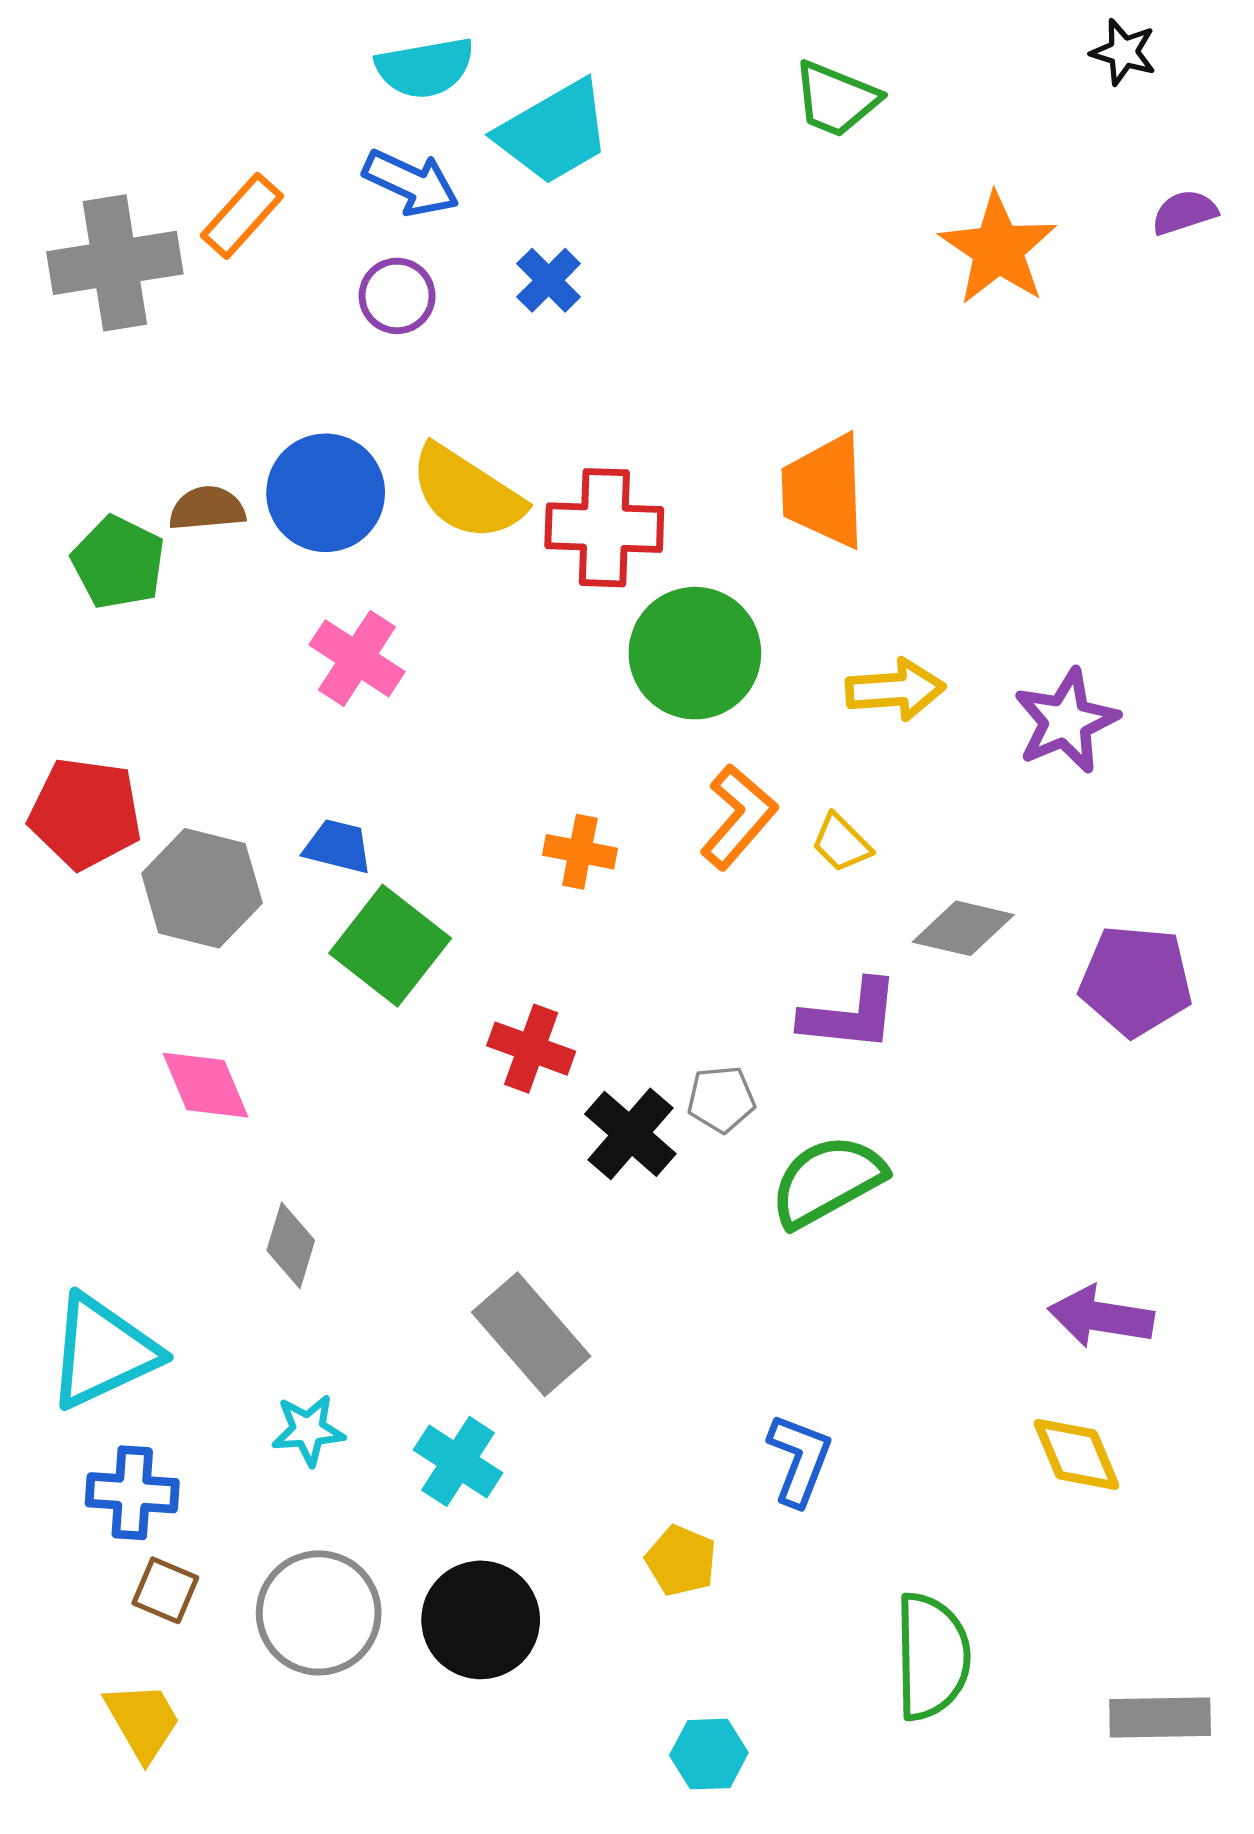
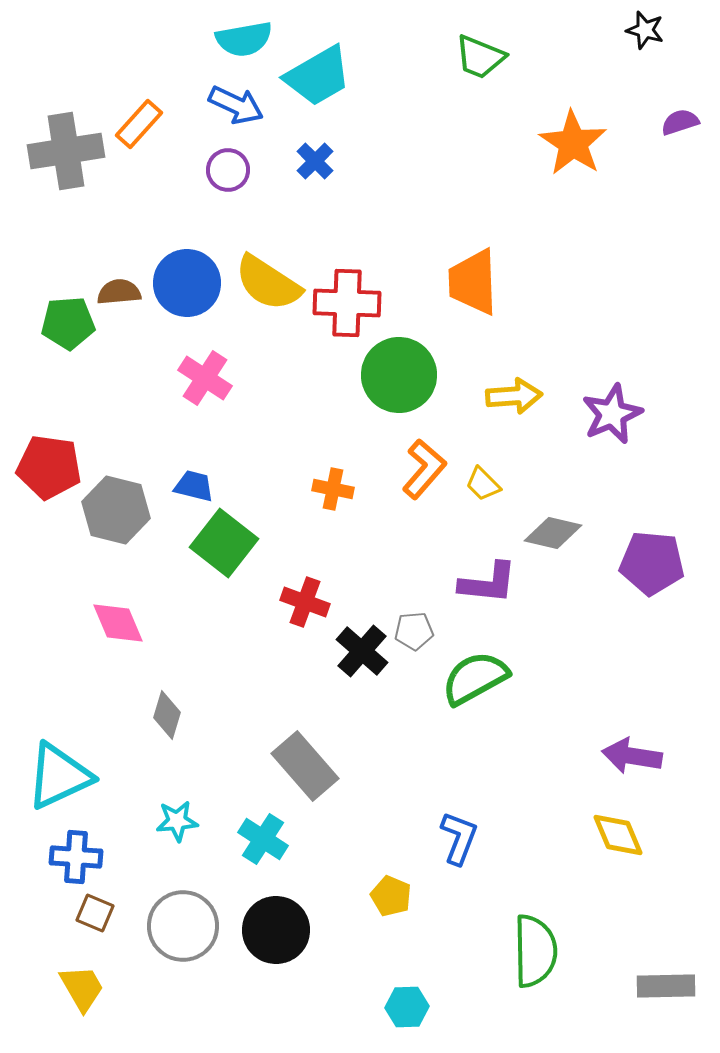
green pentagon: (118, 562) -> (68, 323), turned -30

